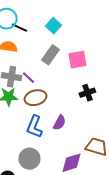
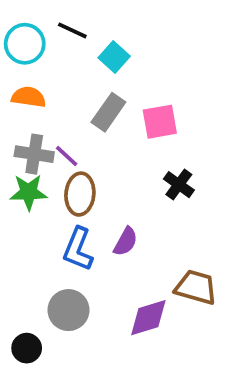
black line: (19, 28) -> (72, 30), moved
black cross: (87, 93) -> (179, 185), turned -35
brown ellipse: (35, 98) -> (80, 194), turned -70

